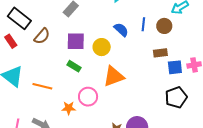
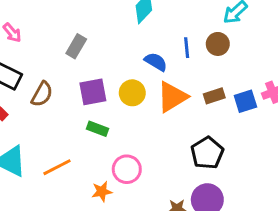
brown rectangle: (160, 53) -> (214, 96), moved
orange triangle: (114, 76) -> (172, 97), moved
orange line: (42, 86) -> (57, 167), turned -30
black pentagon: (176, 97) -> (207, 153), moved

